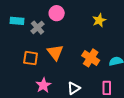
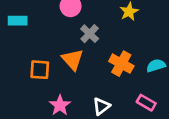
gray cross: (37, 28) -> (90, 34), moved
pink rectangle: (107, 88) -> (146, 103), turned -56

